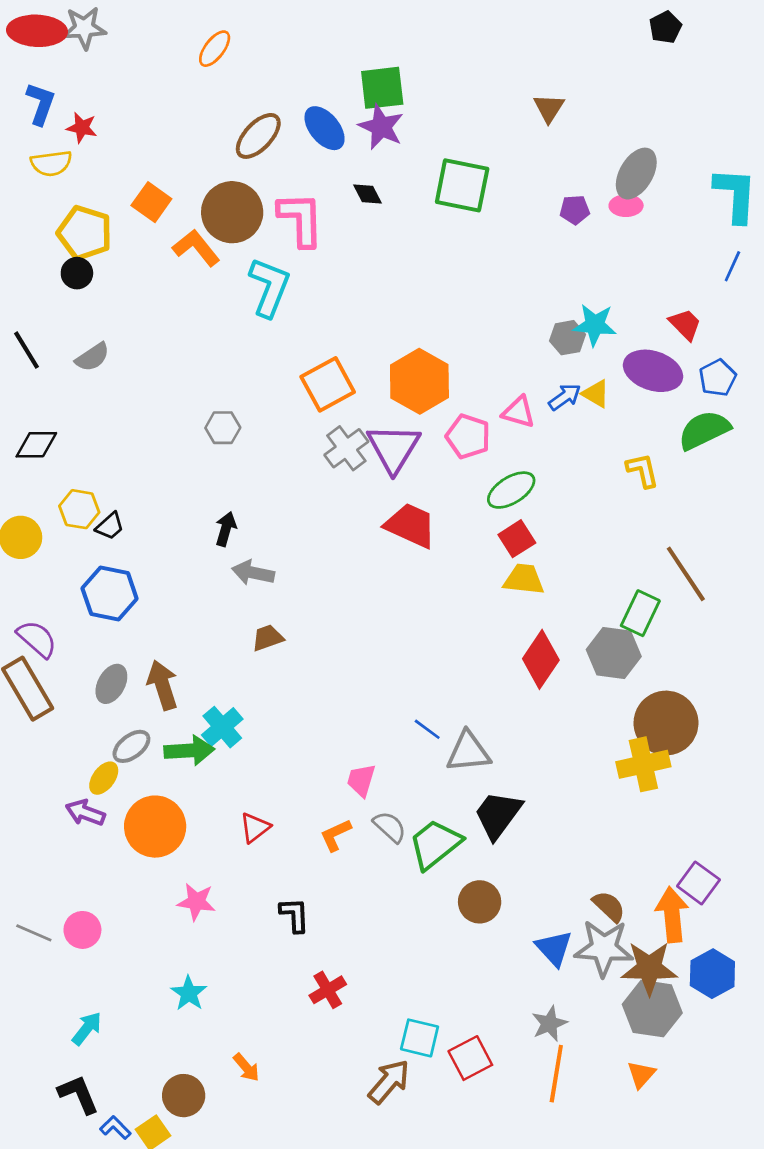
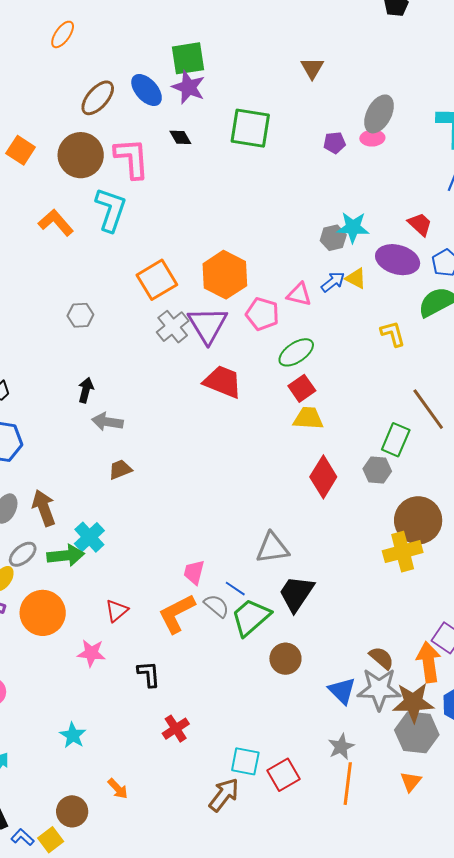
orange L-shape: (196, 248) -> (56, 223), moved
gray hexagon: (614, 653) -> (377, 470), size x0.7
blue line: (427, 729) -> (235, 589), moved
orange L-shape: (336, 835) -> (177, 614), size x1.6
pink star: (196, 902) -> (91, 653), moved

